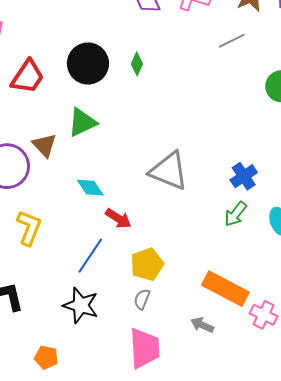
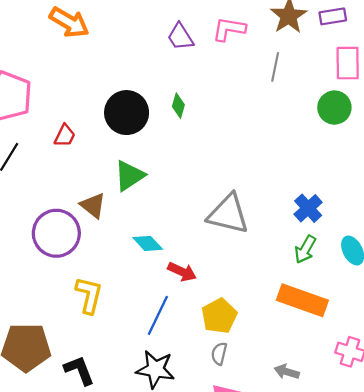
gray line: (232, 41) -> (275, 67), turned -44
red trapezoid: (28, 77) -> (65, 136), size x0.6
orange rectangle: (225, 289) -> (302, 300), moved

